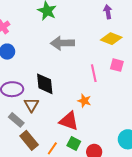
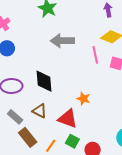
pink line: (94, 73) -> (95, 55), moved
brown triangle: (31, 105) -> (40, 111), moved, turned -35

